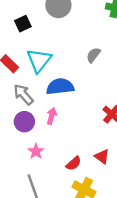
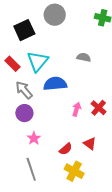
black square: (23, 24) -> (24, 30), size x1.5
gray semicircle: (93, 55) -> (84, 57), turned 64
pink arrow: (52, 116) -> (77, 109), moved

